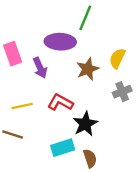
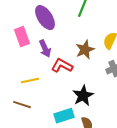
purple ellipse: (60, 42) -> (45, 18), moved, turned 55
red L-shape: (60, 102) -> (62, 66), moved

